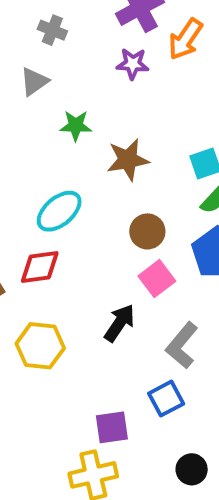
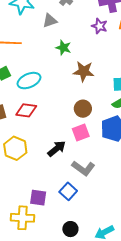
cyan ellipse: (59, 211) -> (29, 81), moved
gray L-shape: (182, 345) -> (83, 168), turned -110
blue square: (166, 399) -> (68, 191), turned -36

